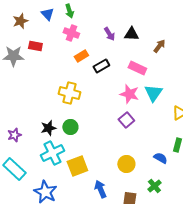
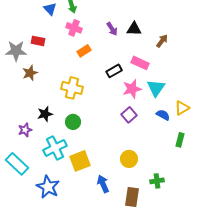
brown star: (20, 21) -> (30, 73), moved
black rectangle: (101, 66) -> (114, 71), moved
pink star: (129, 94) -> (132, 89), turned -30
black star: (48, 128) -> (45, 114), moved
purple star: (14, 135) -> (25, 130), moved
blue semicircle: (160, 158) -> (163, 115), moved
green cross: (154, 186) -> (157, 181), turned 32

